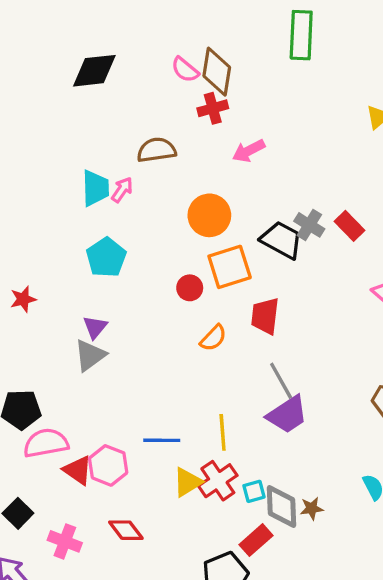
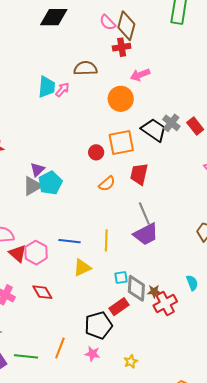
orange circle: (209, 215) -> (121, 99), moved
cyan pentagon: (106, 257) -> (50, 183), moved
red cross: (218, 481) -> (165, 303), moved

